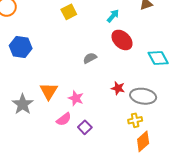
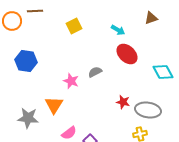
cyan arrow: (113, 16) -> (118, 30), turned 80
pink star: (76, 98) -> (71, 81), moved
gray star: (23, 104) -> (28, 118), turned -30

